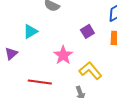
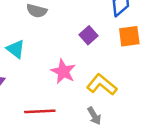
cyan triangle: (30, 31) -> (16, 49), turned -42

